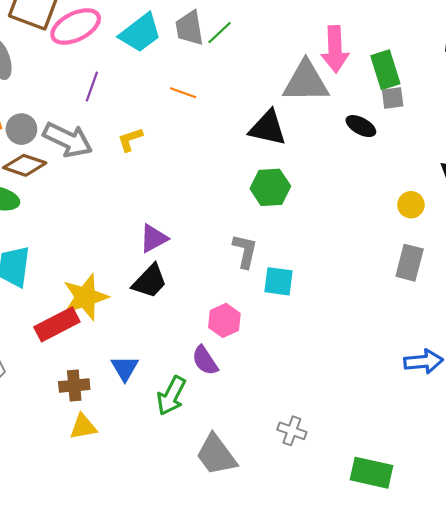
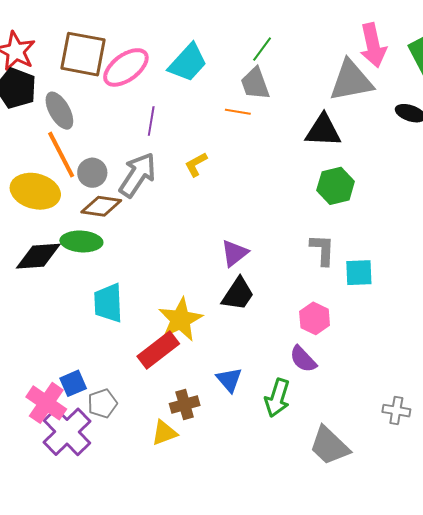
gray trapezoid: (189, 28) -> (255, 84), moved
gray arrow: (68, 140) -> (137, 175), turned -72
yellow triangle: (83, 427) -> (164, 433), moved

